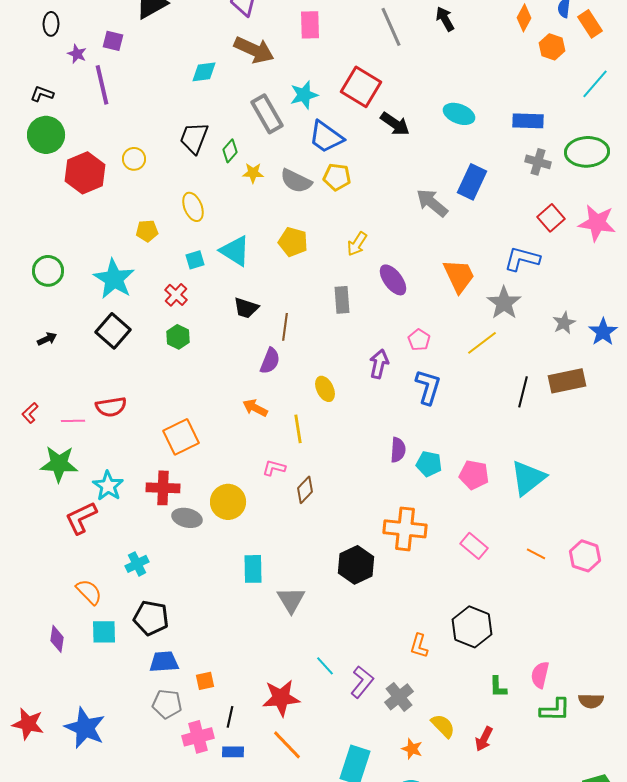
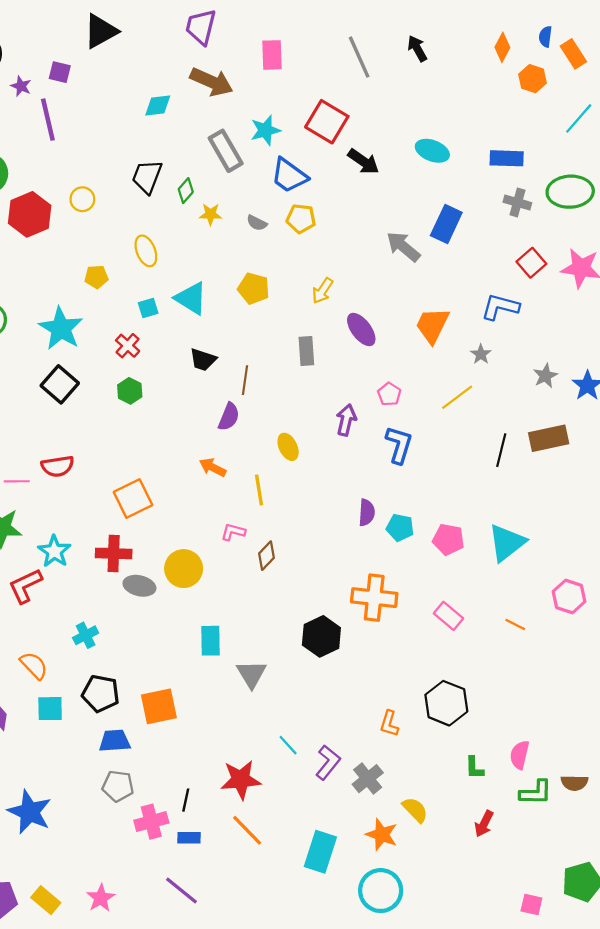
gray semicircle: (296, 181) -> (257, 223), size x0.6
orange trapezoid: (459, 276) -> (432, 325), turned -129
gray star: (504, 303) -> (481, 354), size x0.6
pink hexagon: (585, 556) -> (569, 597), moved
orange square: (205, 681) -> (159, 706), moved, size x1.8
red arrow: (484, 739) -> (484, 824), moved
orange star: (412, 749) -> (382, 835), size x1.4

